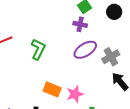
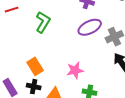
orange rectangle: (52, 89) -> (35, 66), moved, turned 30

